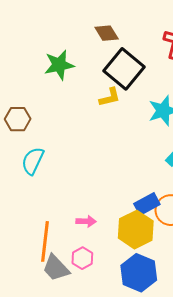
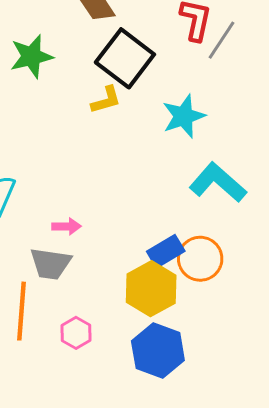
pink arrow: (86, 221) -> (67, 226), moved
gray trapezoid: (56, 268) -> (51, 264), moved, turned -36

